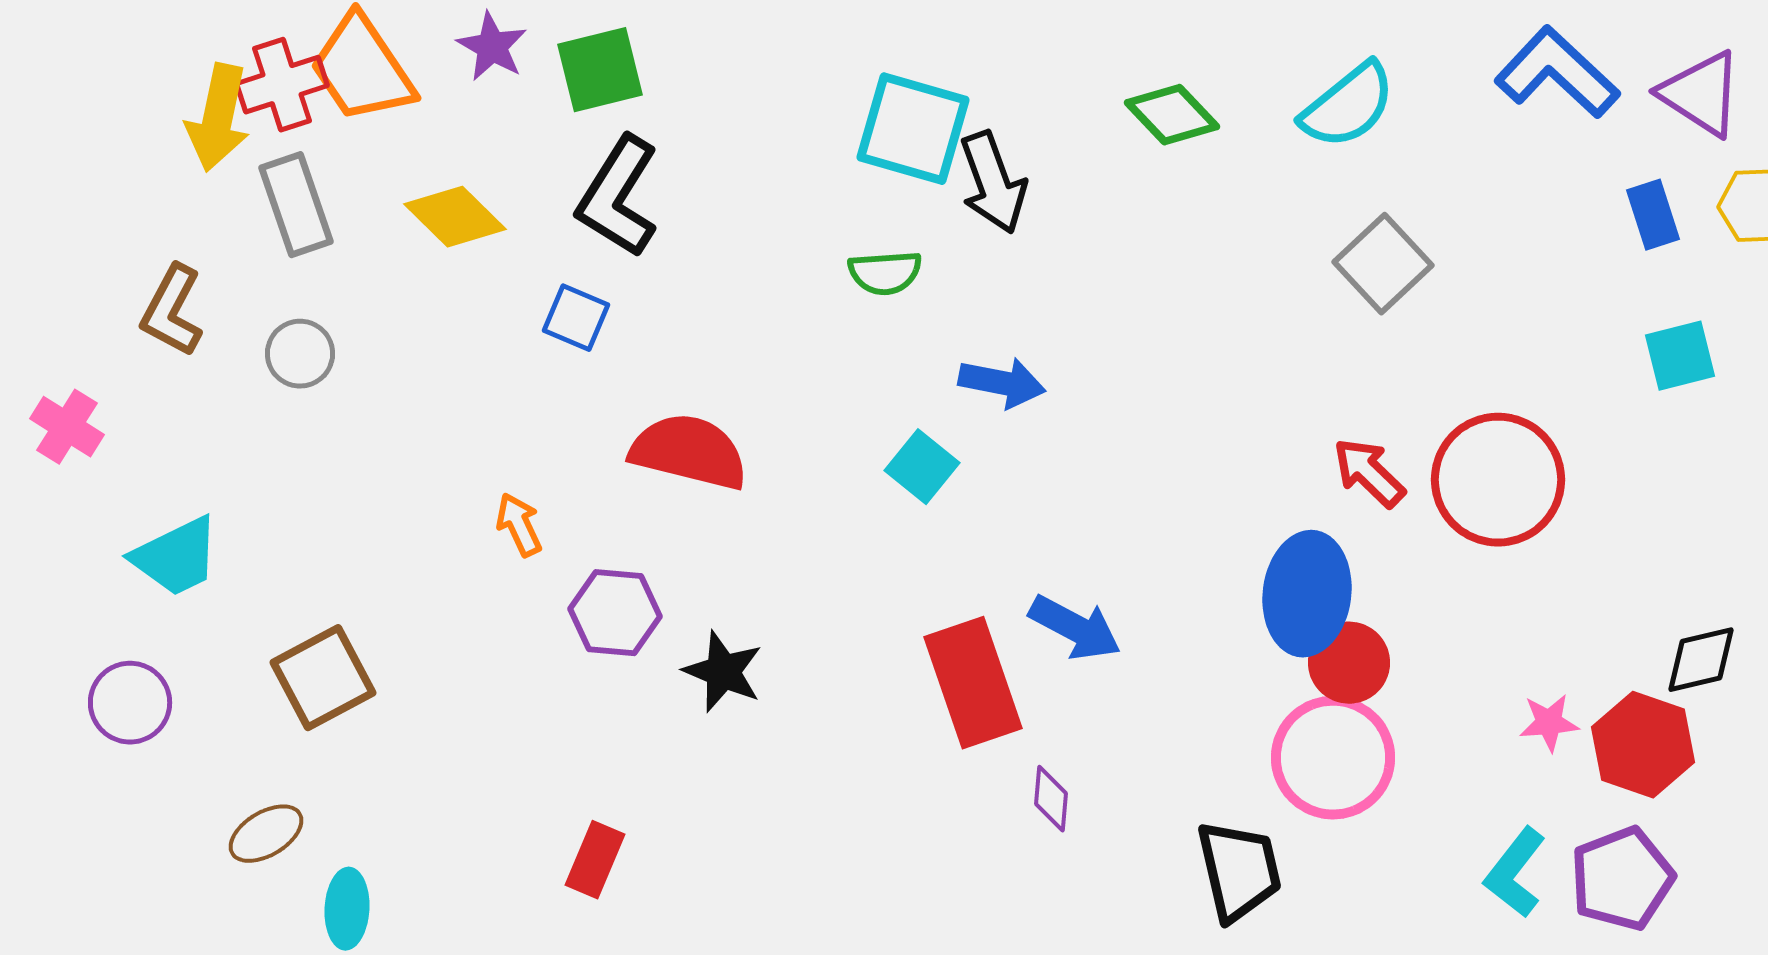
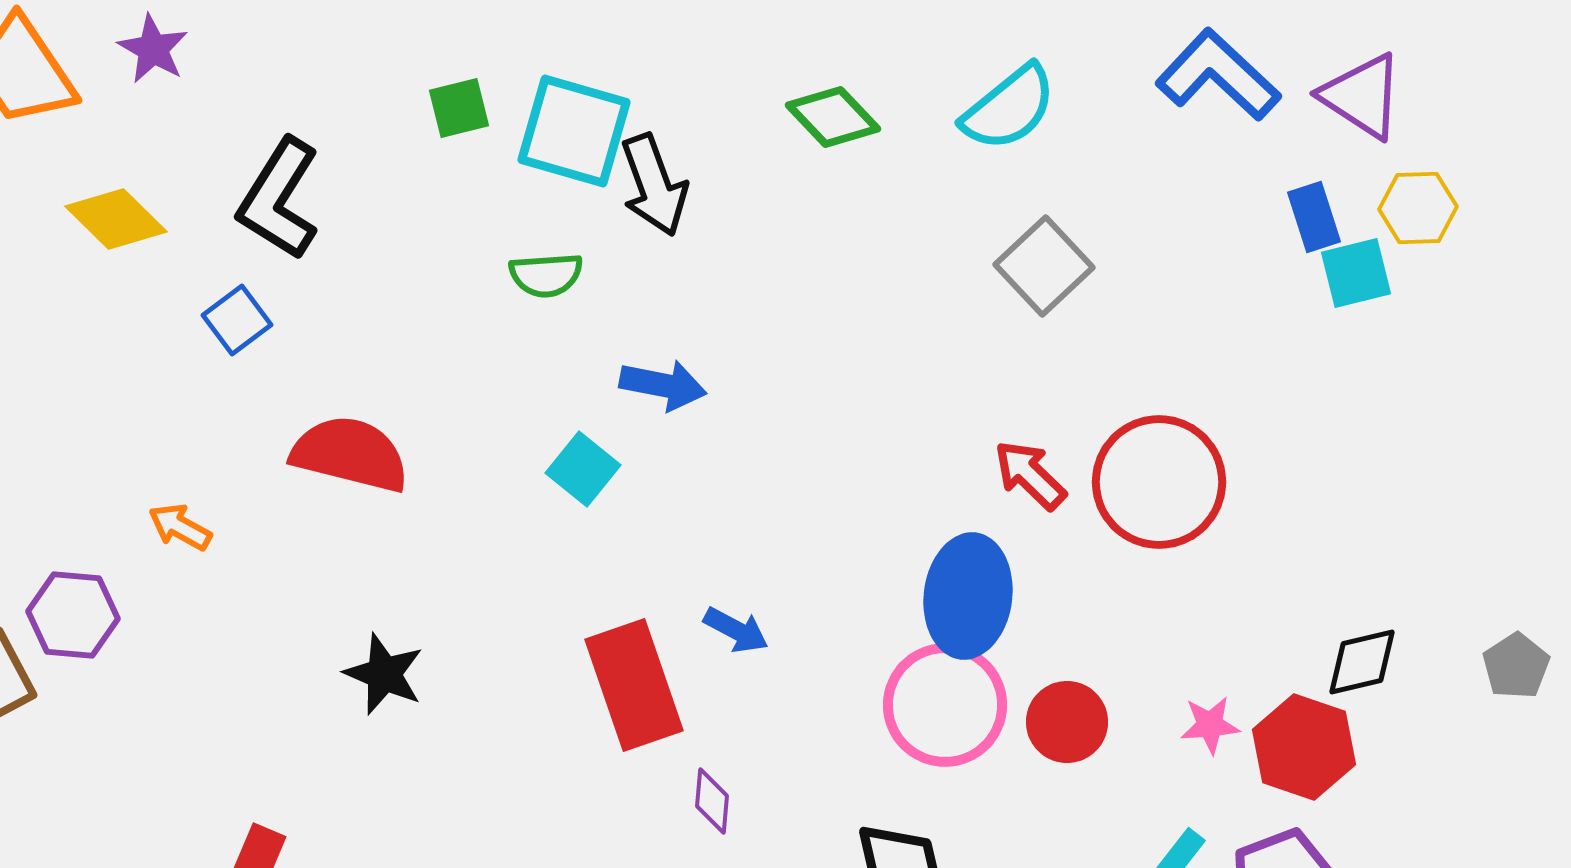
green square: (600, 70) -> (459, 108), moved, size x0.7
blue square: (576, 318) -> (237, 320), turned 30
cyan square: (1680, 356) -> (1356, 273), moved
orange arrow: (519, 525) -> (180, 527), turned -36
purple hexagon: (615, 613) -> (73, 615), moved
blue arrow: (1075, 628) -> (736, 630), size x0.7
red circle: (1349, 663) -> (1067, 722), moved
pink circle: (1333, 758) -> (945, 705), moved

